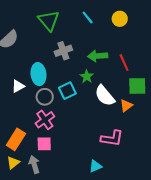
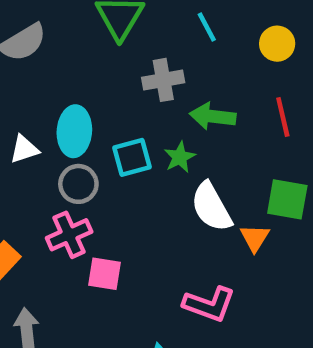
gray cross: (63, 51) -> (163, 80), moved
red line: (124, 63) -> (283, 117), moved
cyan square: (67, 91) -> (132, 157), moved
orange triangle: (126, 106) -> (255, 238), turned -32
pink square: (44, 144) -> (105, 274), moved

